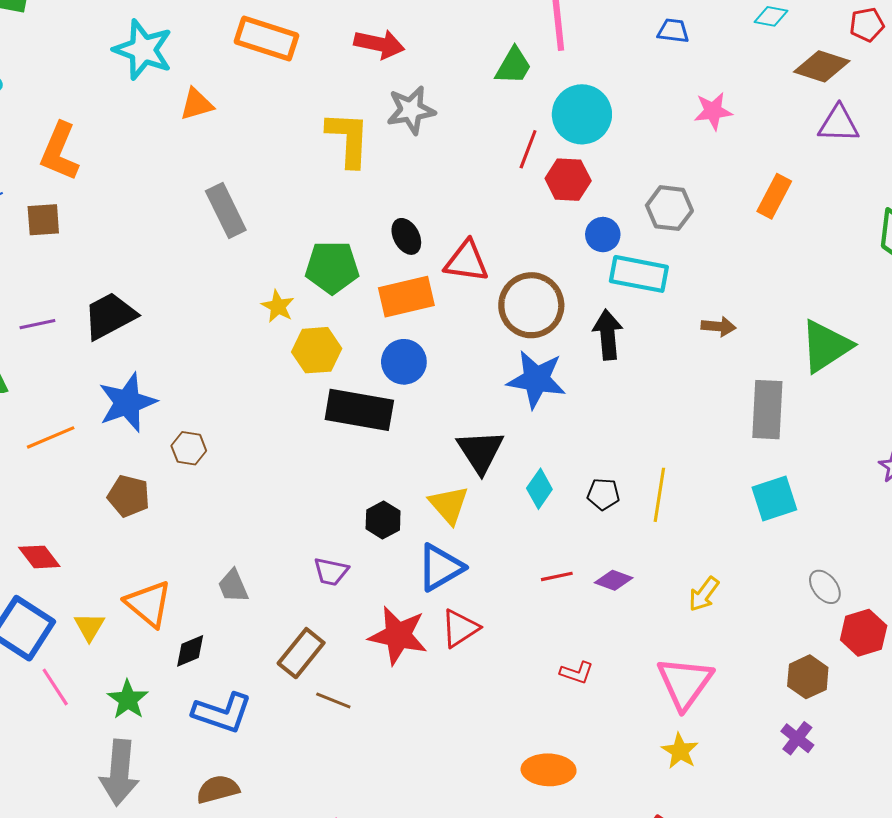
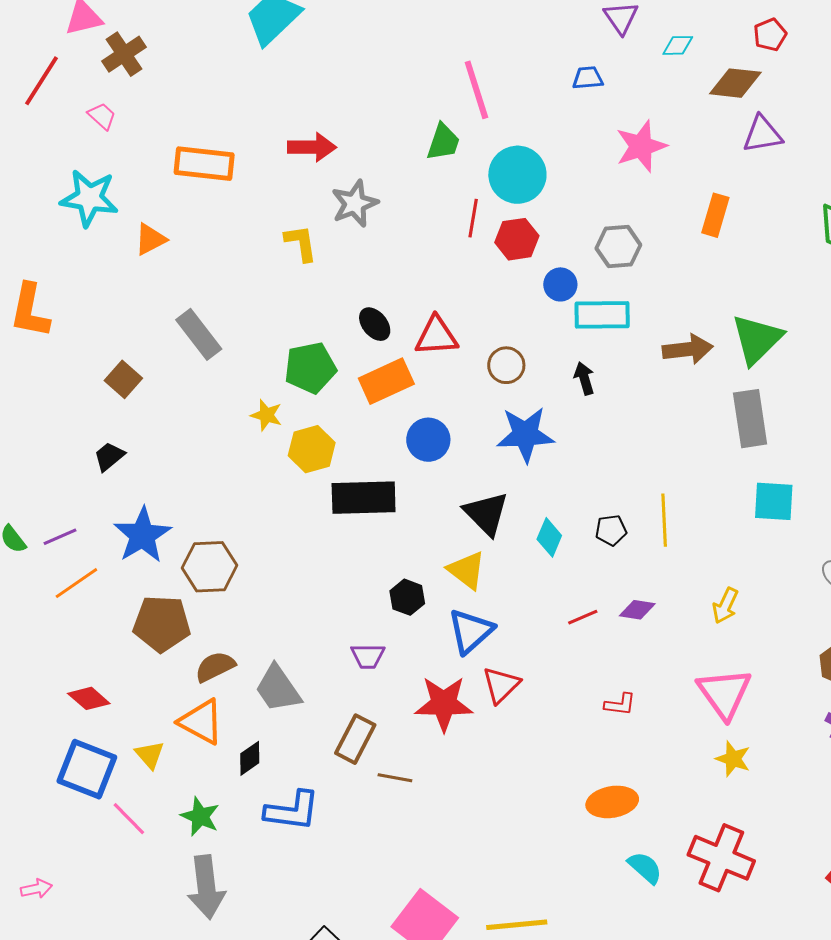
pink star: (713, 111) -> (641, 146), size x1.4
yellow L-shape: (348, 139) -> (301, 243), size x0.7
brown square: (43, 220) -> (123, 379), moved, turned -33
brown circle: (531, 305) -> (506, 365), size x0.6
black trapezoid: (110, 316) -> (109, 456), size x0.6
purple line: (37, 324) -> (60, 537), moved
brown arrow: (718, 326) -> (688, 349), size x1.5
black arrow: (608, 335) -> (584, 378), size x0.7
green triangle: (826, 346) -> (757, 339), moved
blue circle: (404, 362) -> (428, 440), moved
brown hexagon: (189, 448) -> (209, 567), size x1.6
brown pentagon: (129, 496) -> (162, 624), size x1.4
cyan square: (774, 498) -> (774, 501), turned 33
gray trapezoid: (233, 586) -> (278, 689), size x1.5
brown semicircle: (218, 789) -> (215, 667), moved

